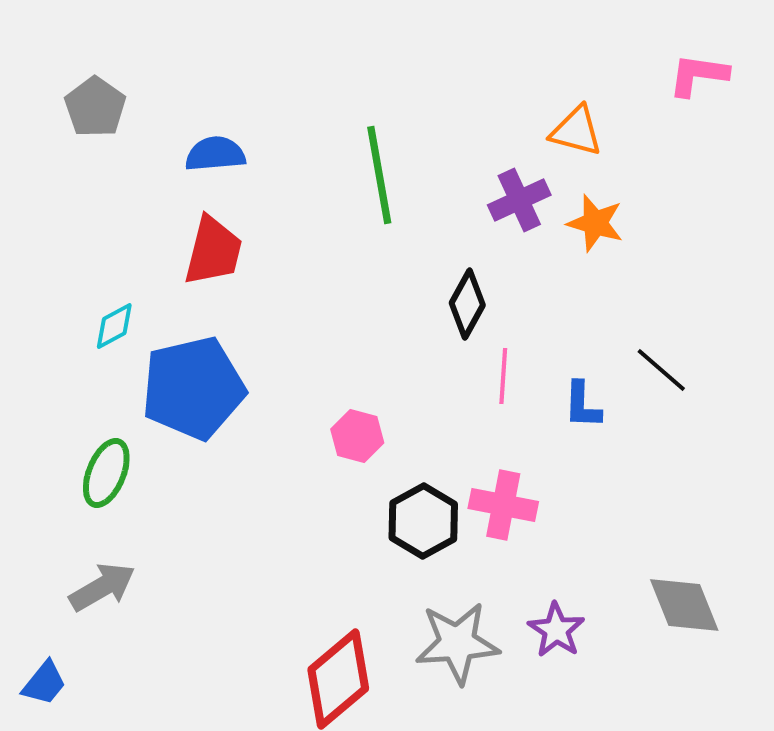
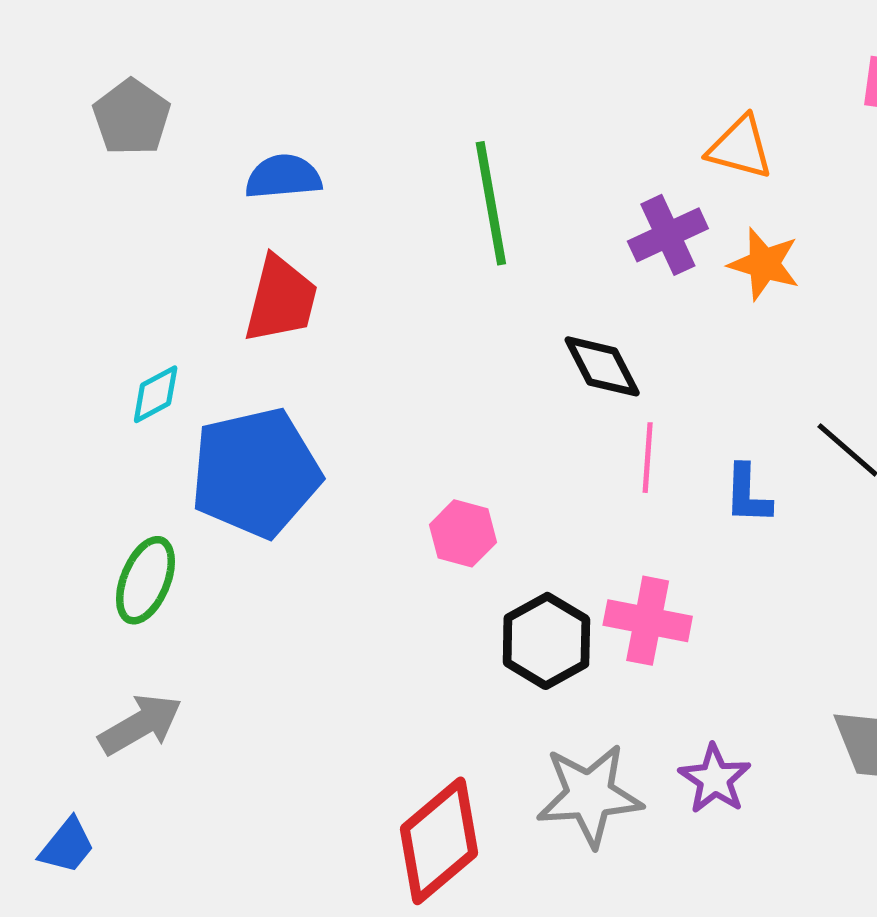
black diamond: (467, 304) -> (602, 366), turned -56

